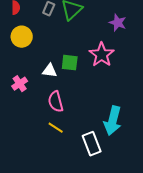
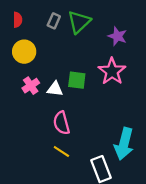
purple star: (118, 23) -> (117, 36), moved
pink cross: (20, 84) -> (31, 86), moved

